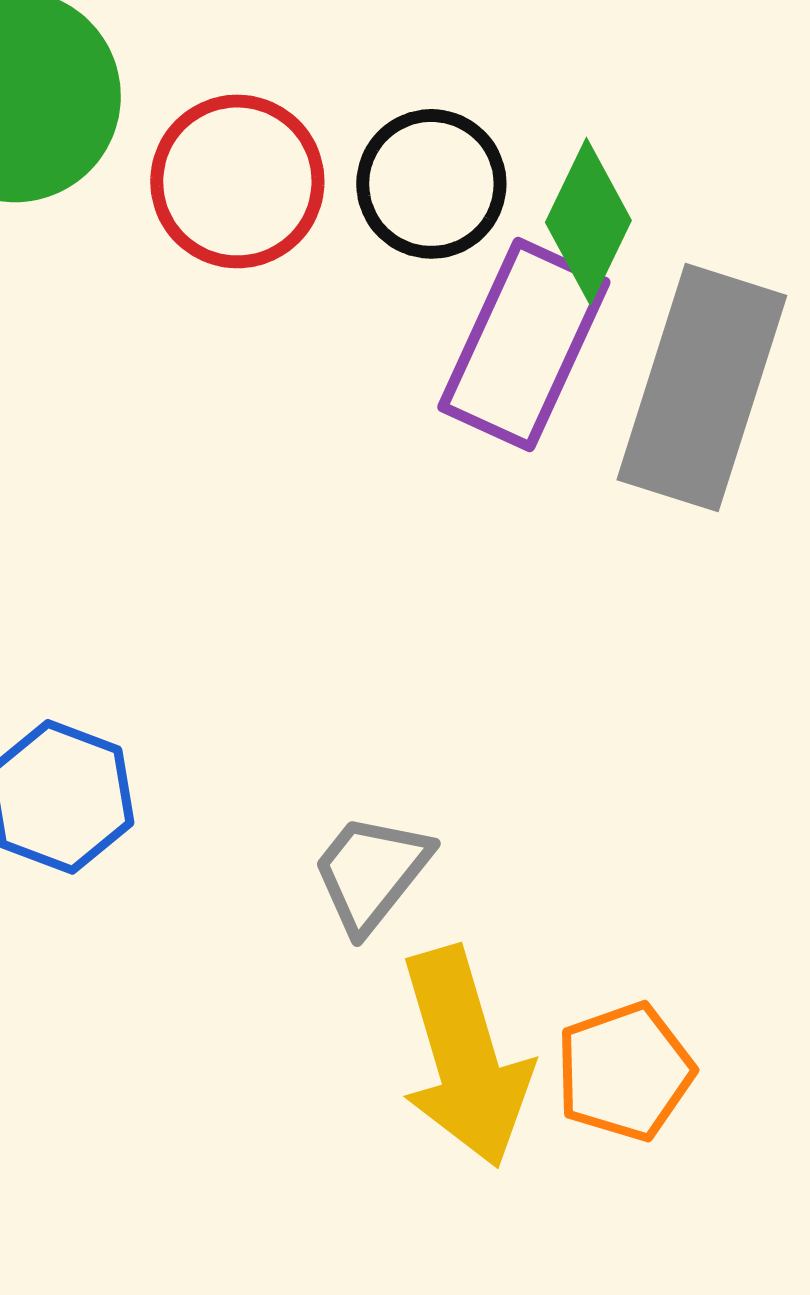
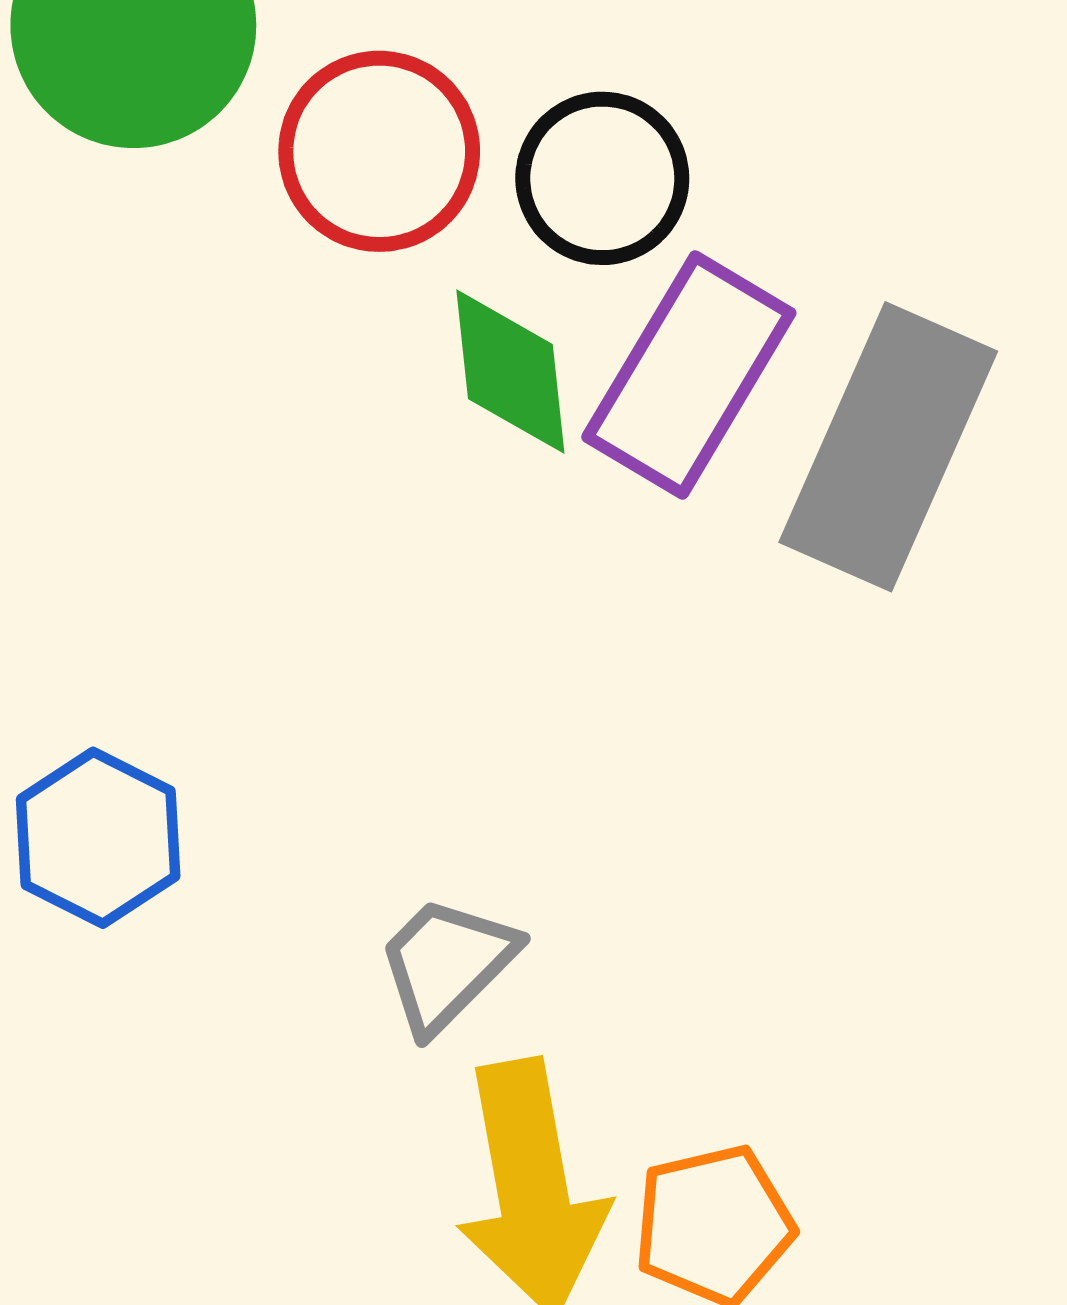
green diamond: (588, 221) -> (510, 372), moved, turned -38

